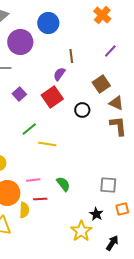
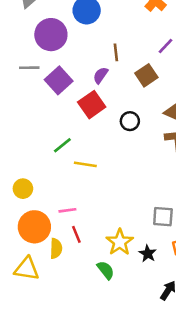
brown square: (101, 84) -> (146, 75), moved
purple square: (19, 94) -> (59, 80), moved, size x1.5
green semicircle: (63, 184) -> (106, 270), moved
red line: (40, 199) -> (76, 234), turned 72
yellow star: (81, 231) -> (120, 242), moved

